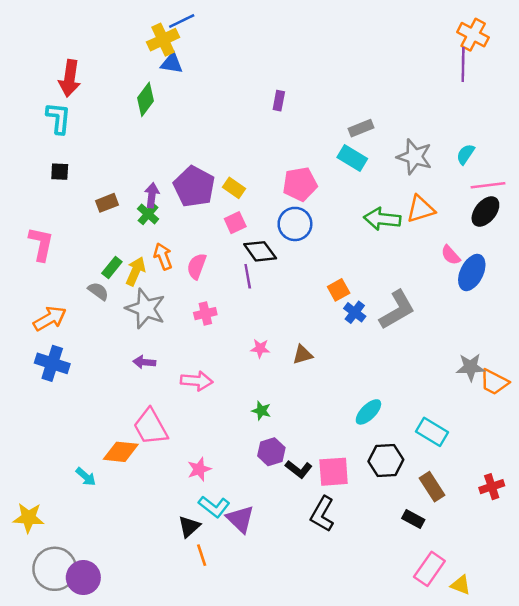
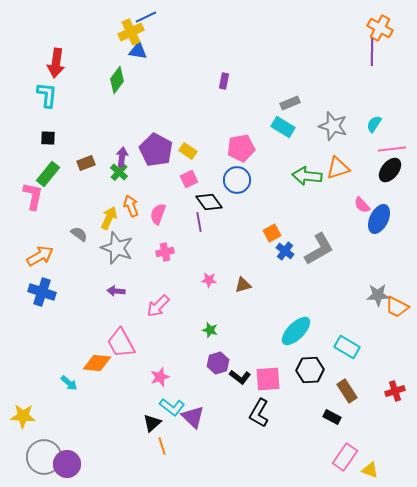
green rectangle: (112, 268) -> (48, 174), moved, size x1.4
pink arrow: (197, 381) -> (158, 306), turned 130
cyan ellipse: (368, 412) -> (296, 331), size x1.4

